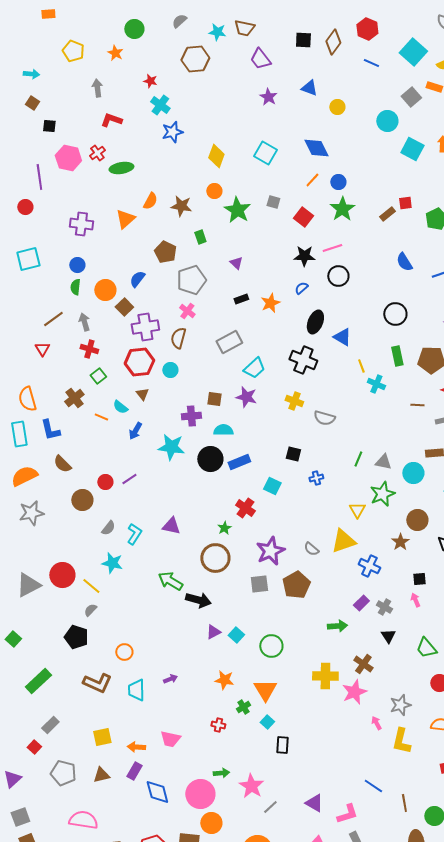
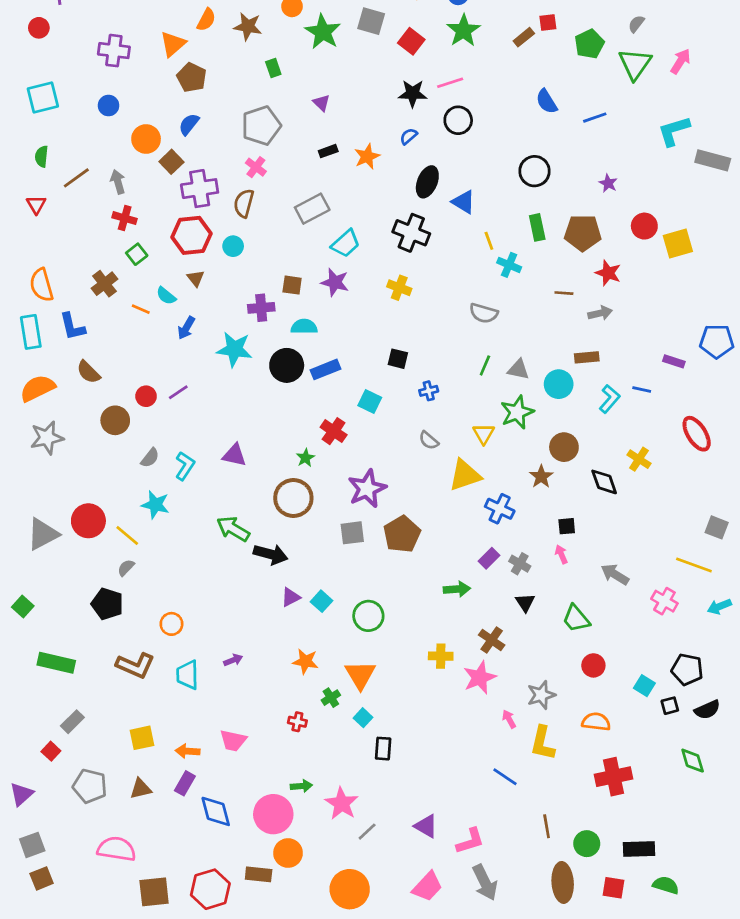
gray square: (273, 202) -> (371, 21), size x1.5
brown pentagon: (165, 252) -> (192, 77), moved
green semicircle: (75, 287) -> (42, 156), moved
red triangle: (42, 349) -> (36, 205), moved
gray semicircle: (324, 418) -> (484, 313), moved
gray semicircle: (311, 549) -> (429, 440), moved
yellow cross: (325, 676) -> (441, 656), size x0.7
green rectangle: (38, 681) -> (56, 663), turned 56
blue line: (373, 786) -> (505, 777), moved

